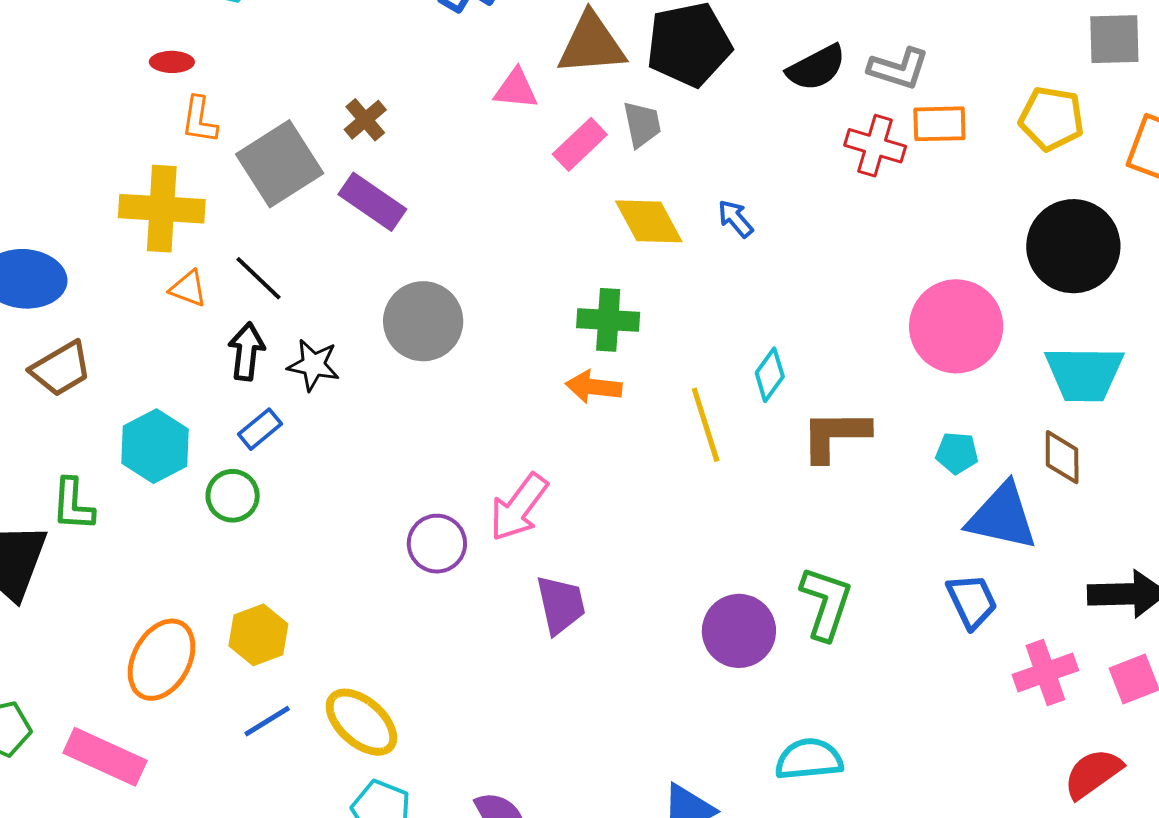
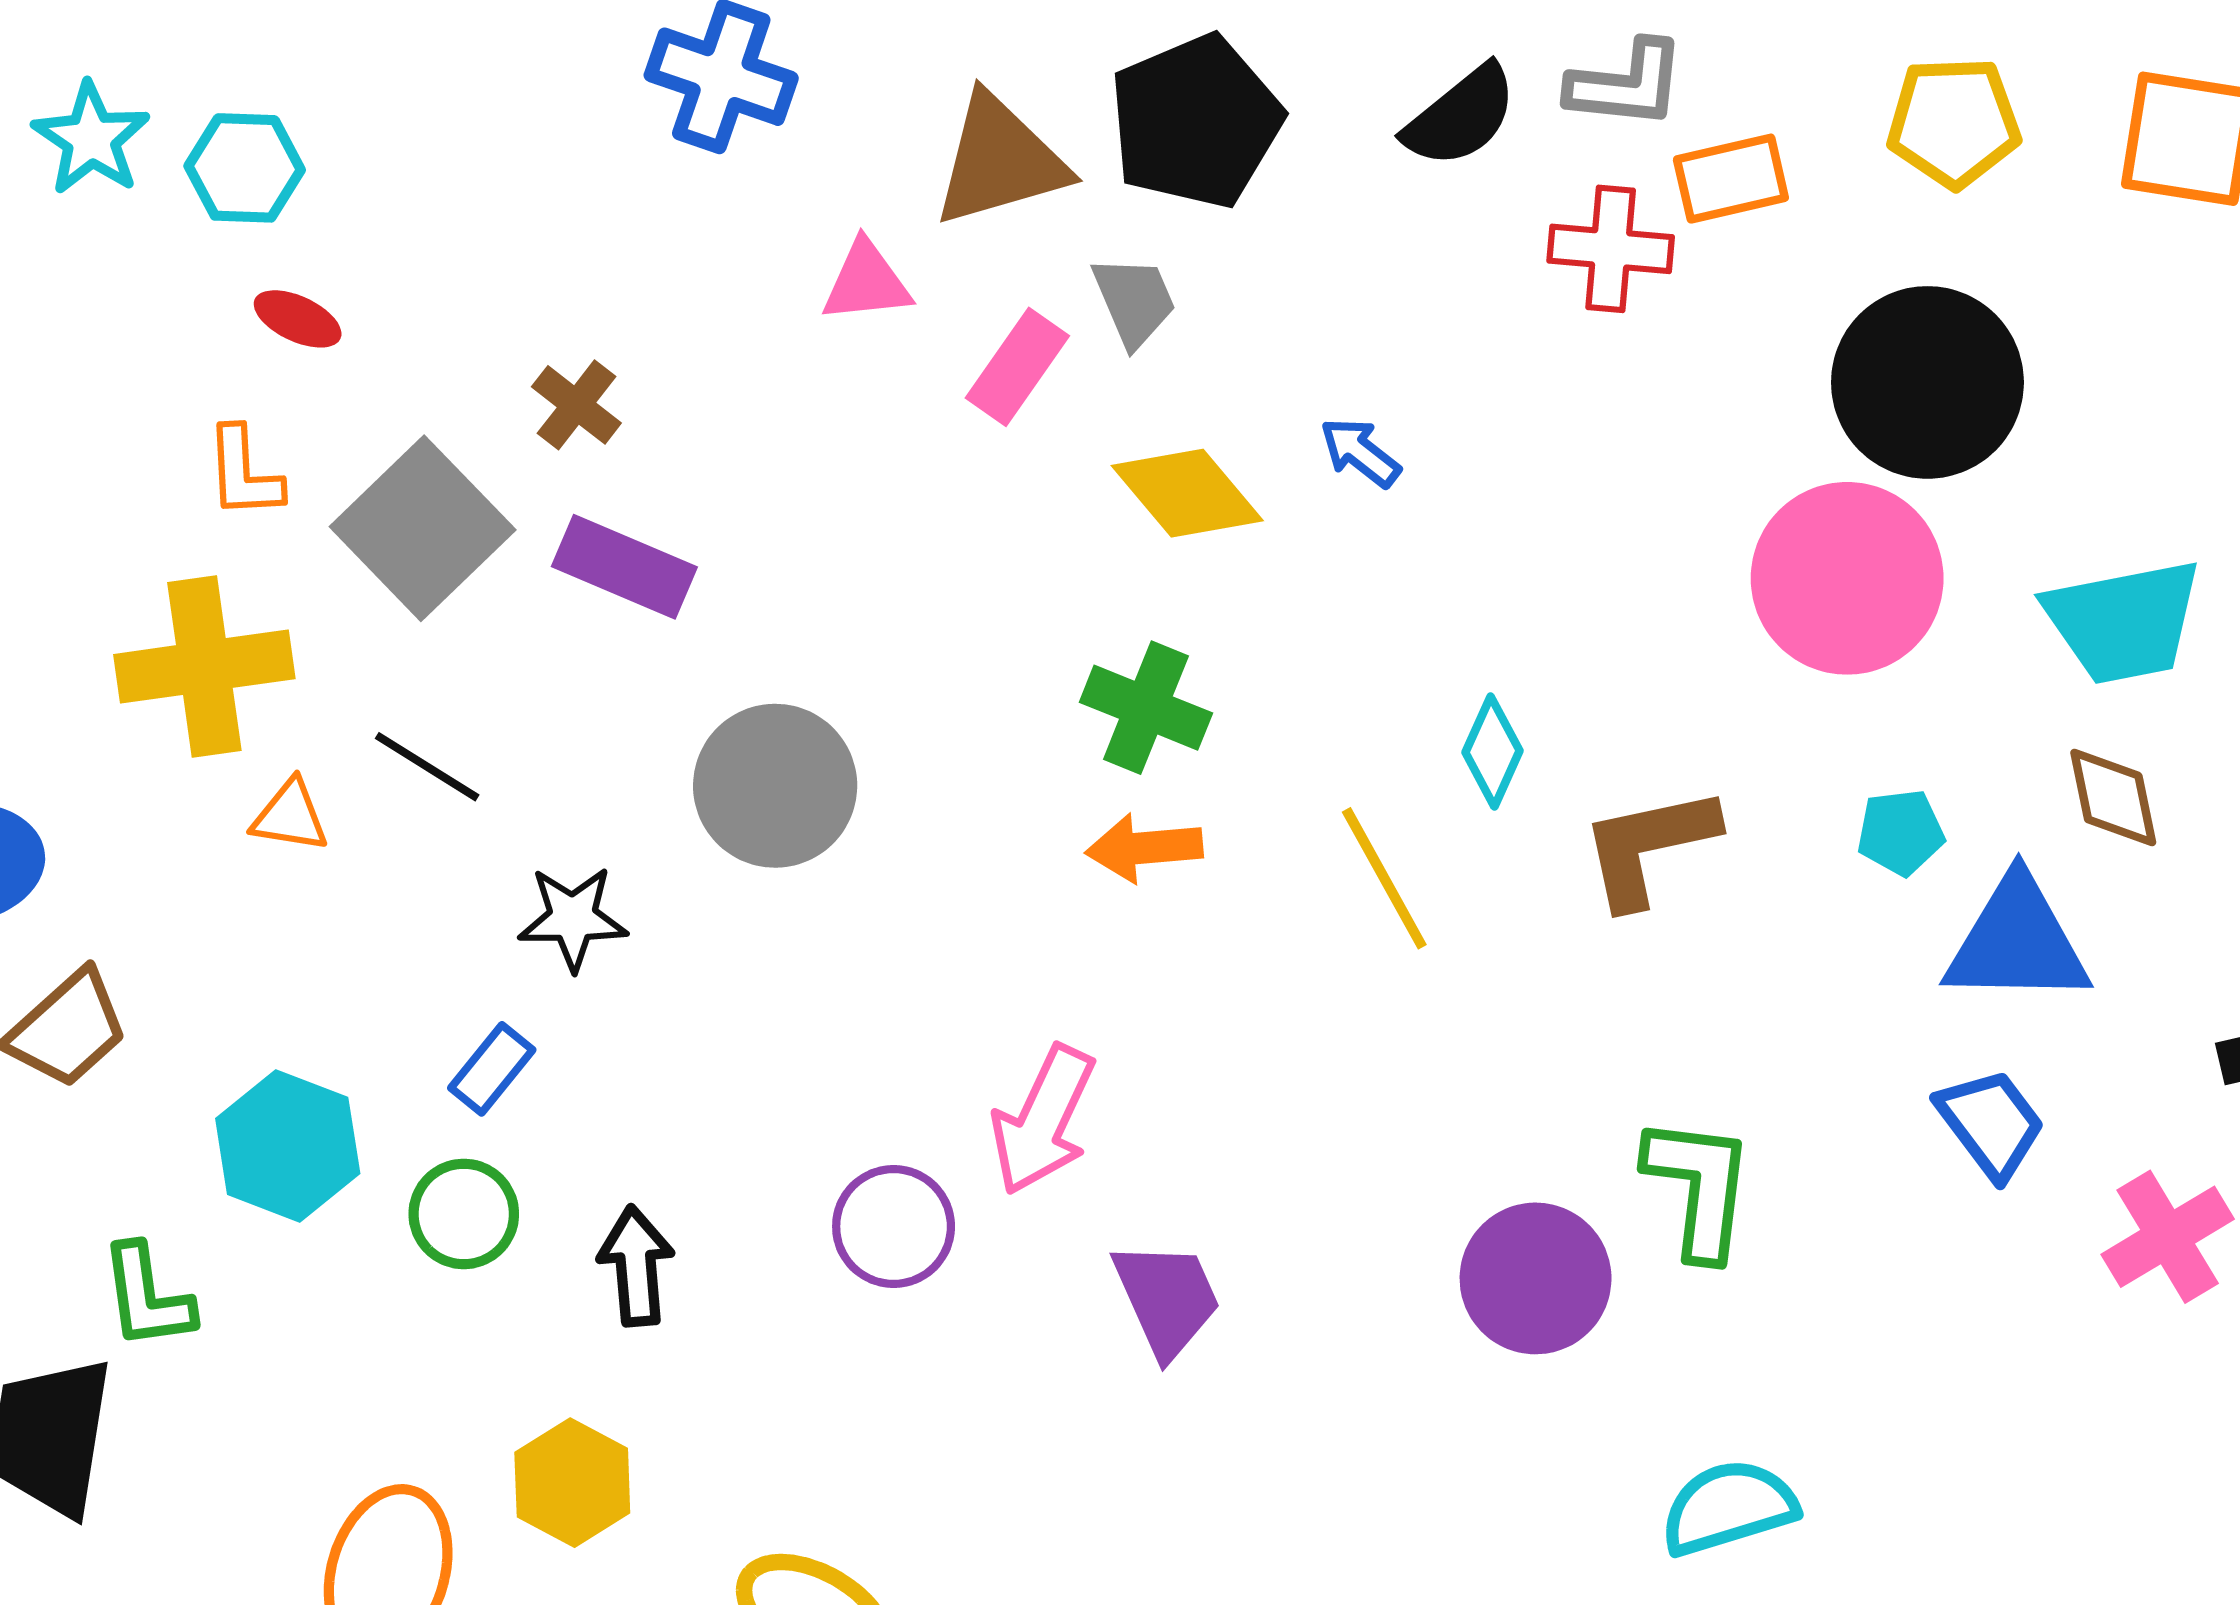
red ellipse: (172, 62) -> (298, 319), moved, turned 36
black circle: (1073, 246) -> (1927, 382), moved
green cross: (608, 320) -> (1146, 708), turned 30
black arrow: (246, 351) -> (636, 1266), moved

